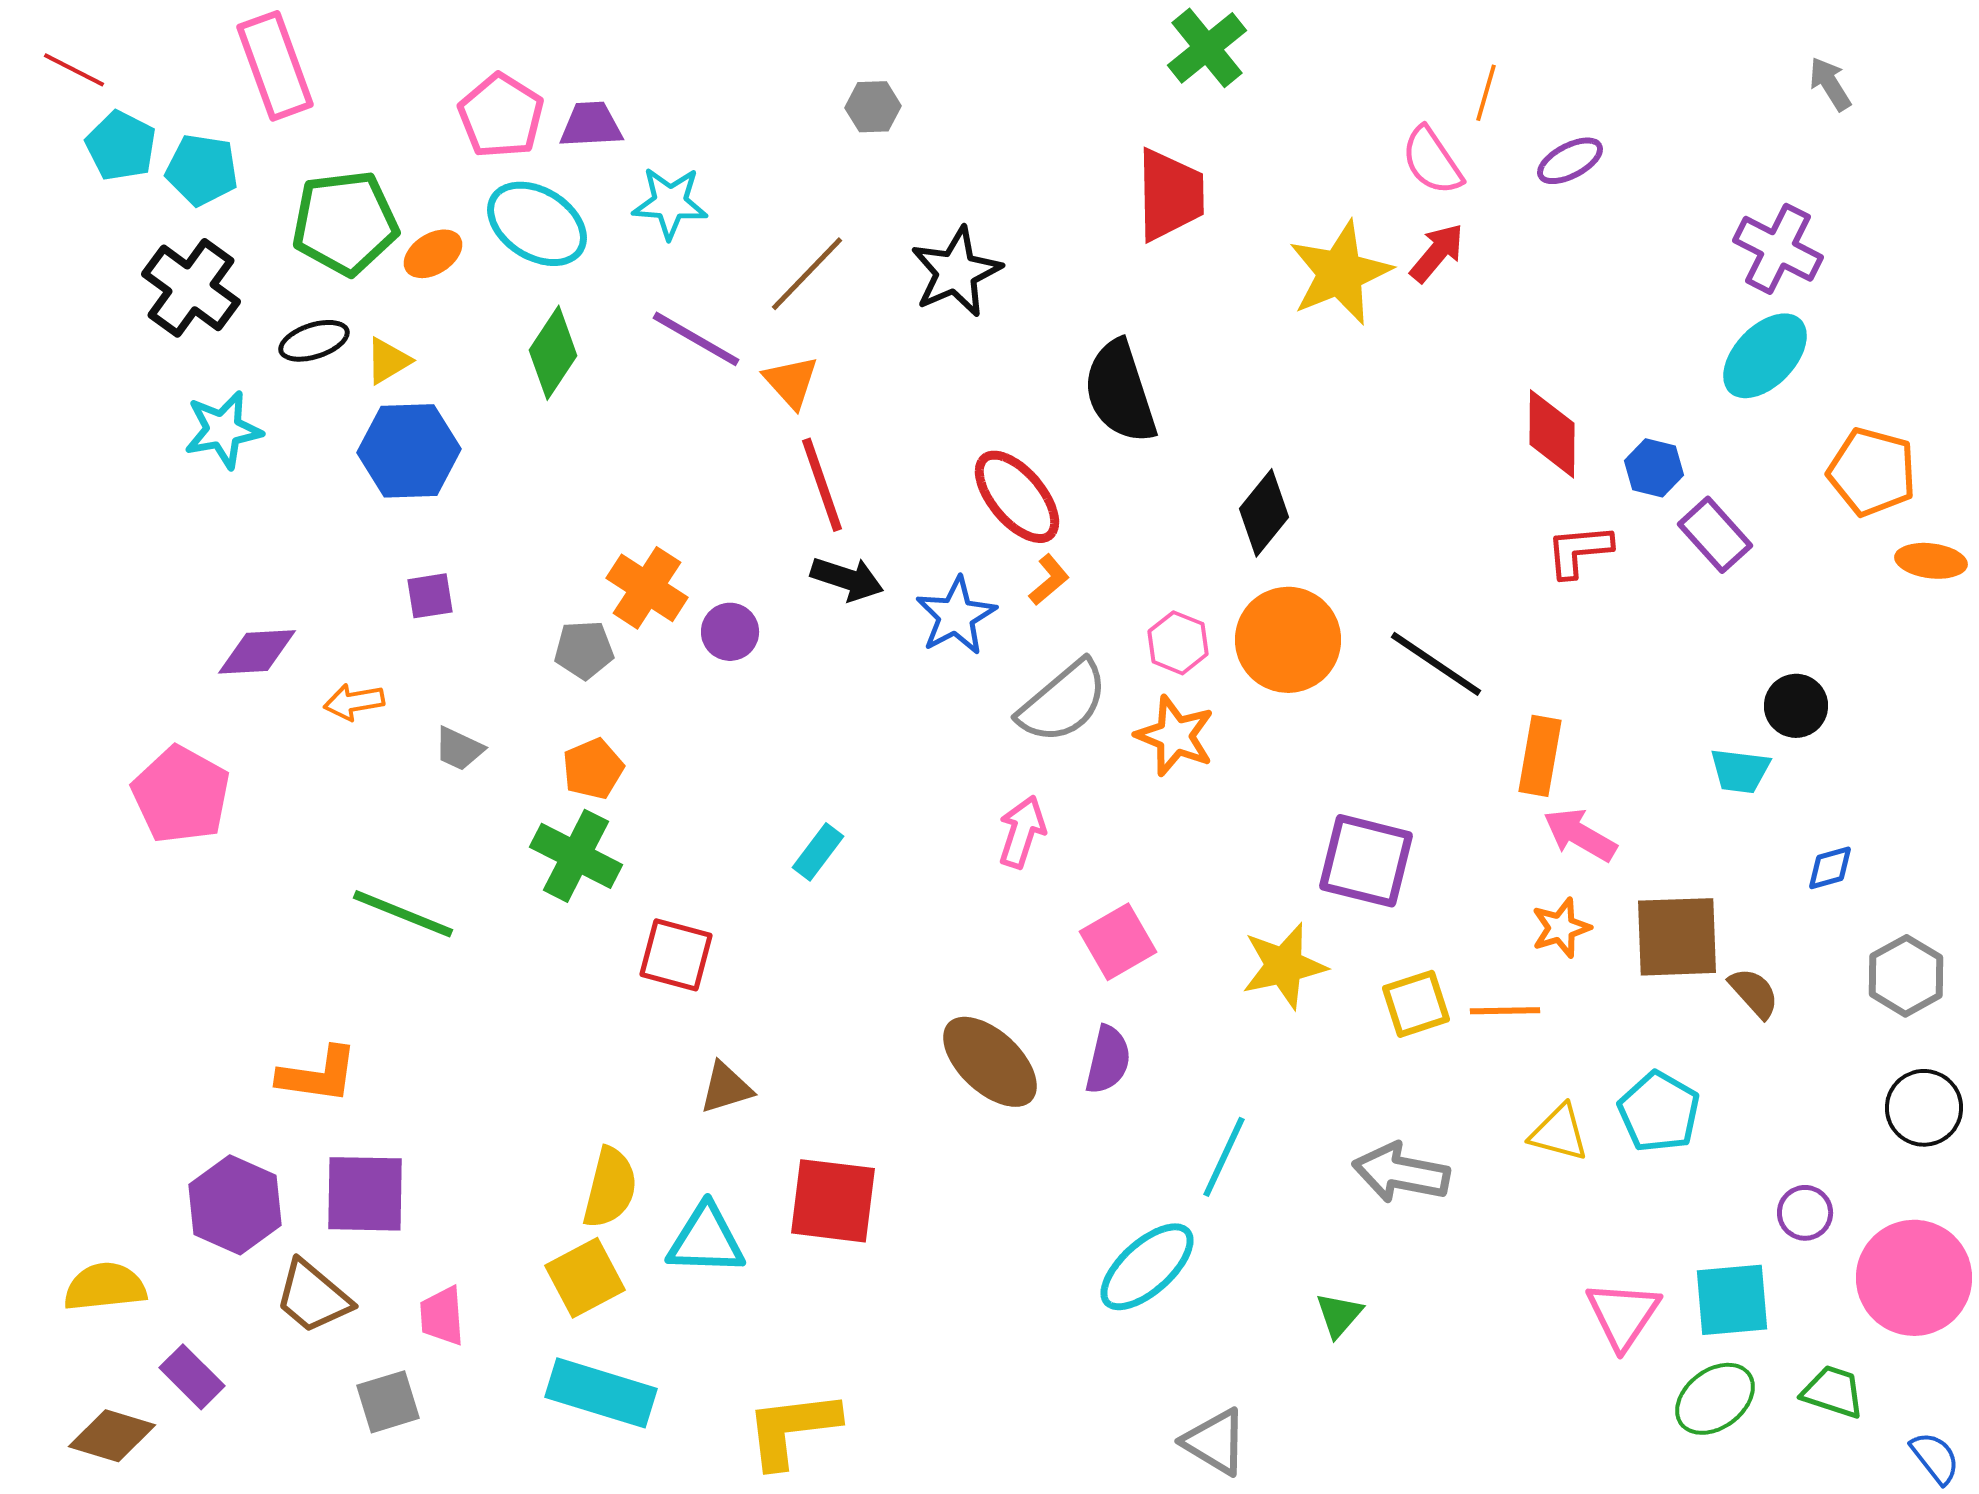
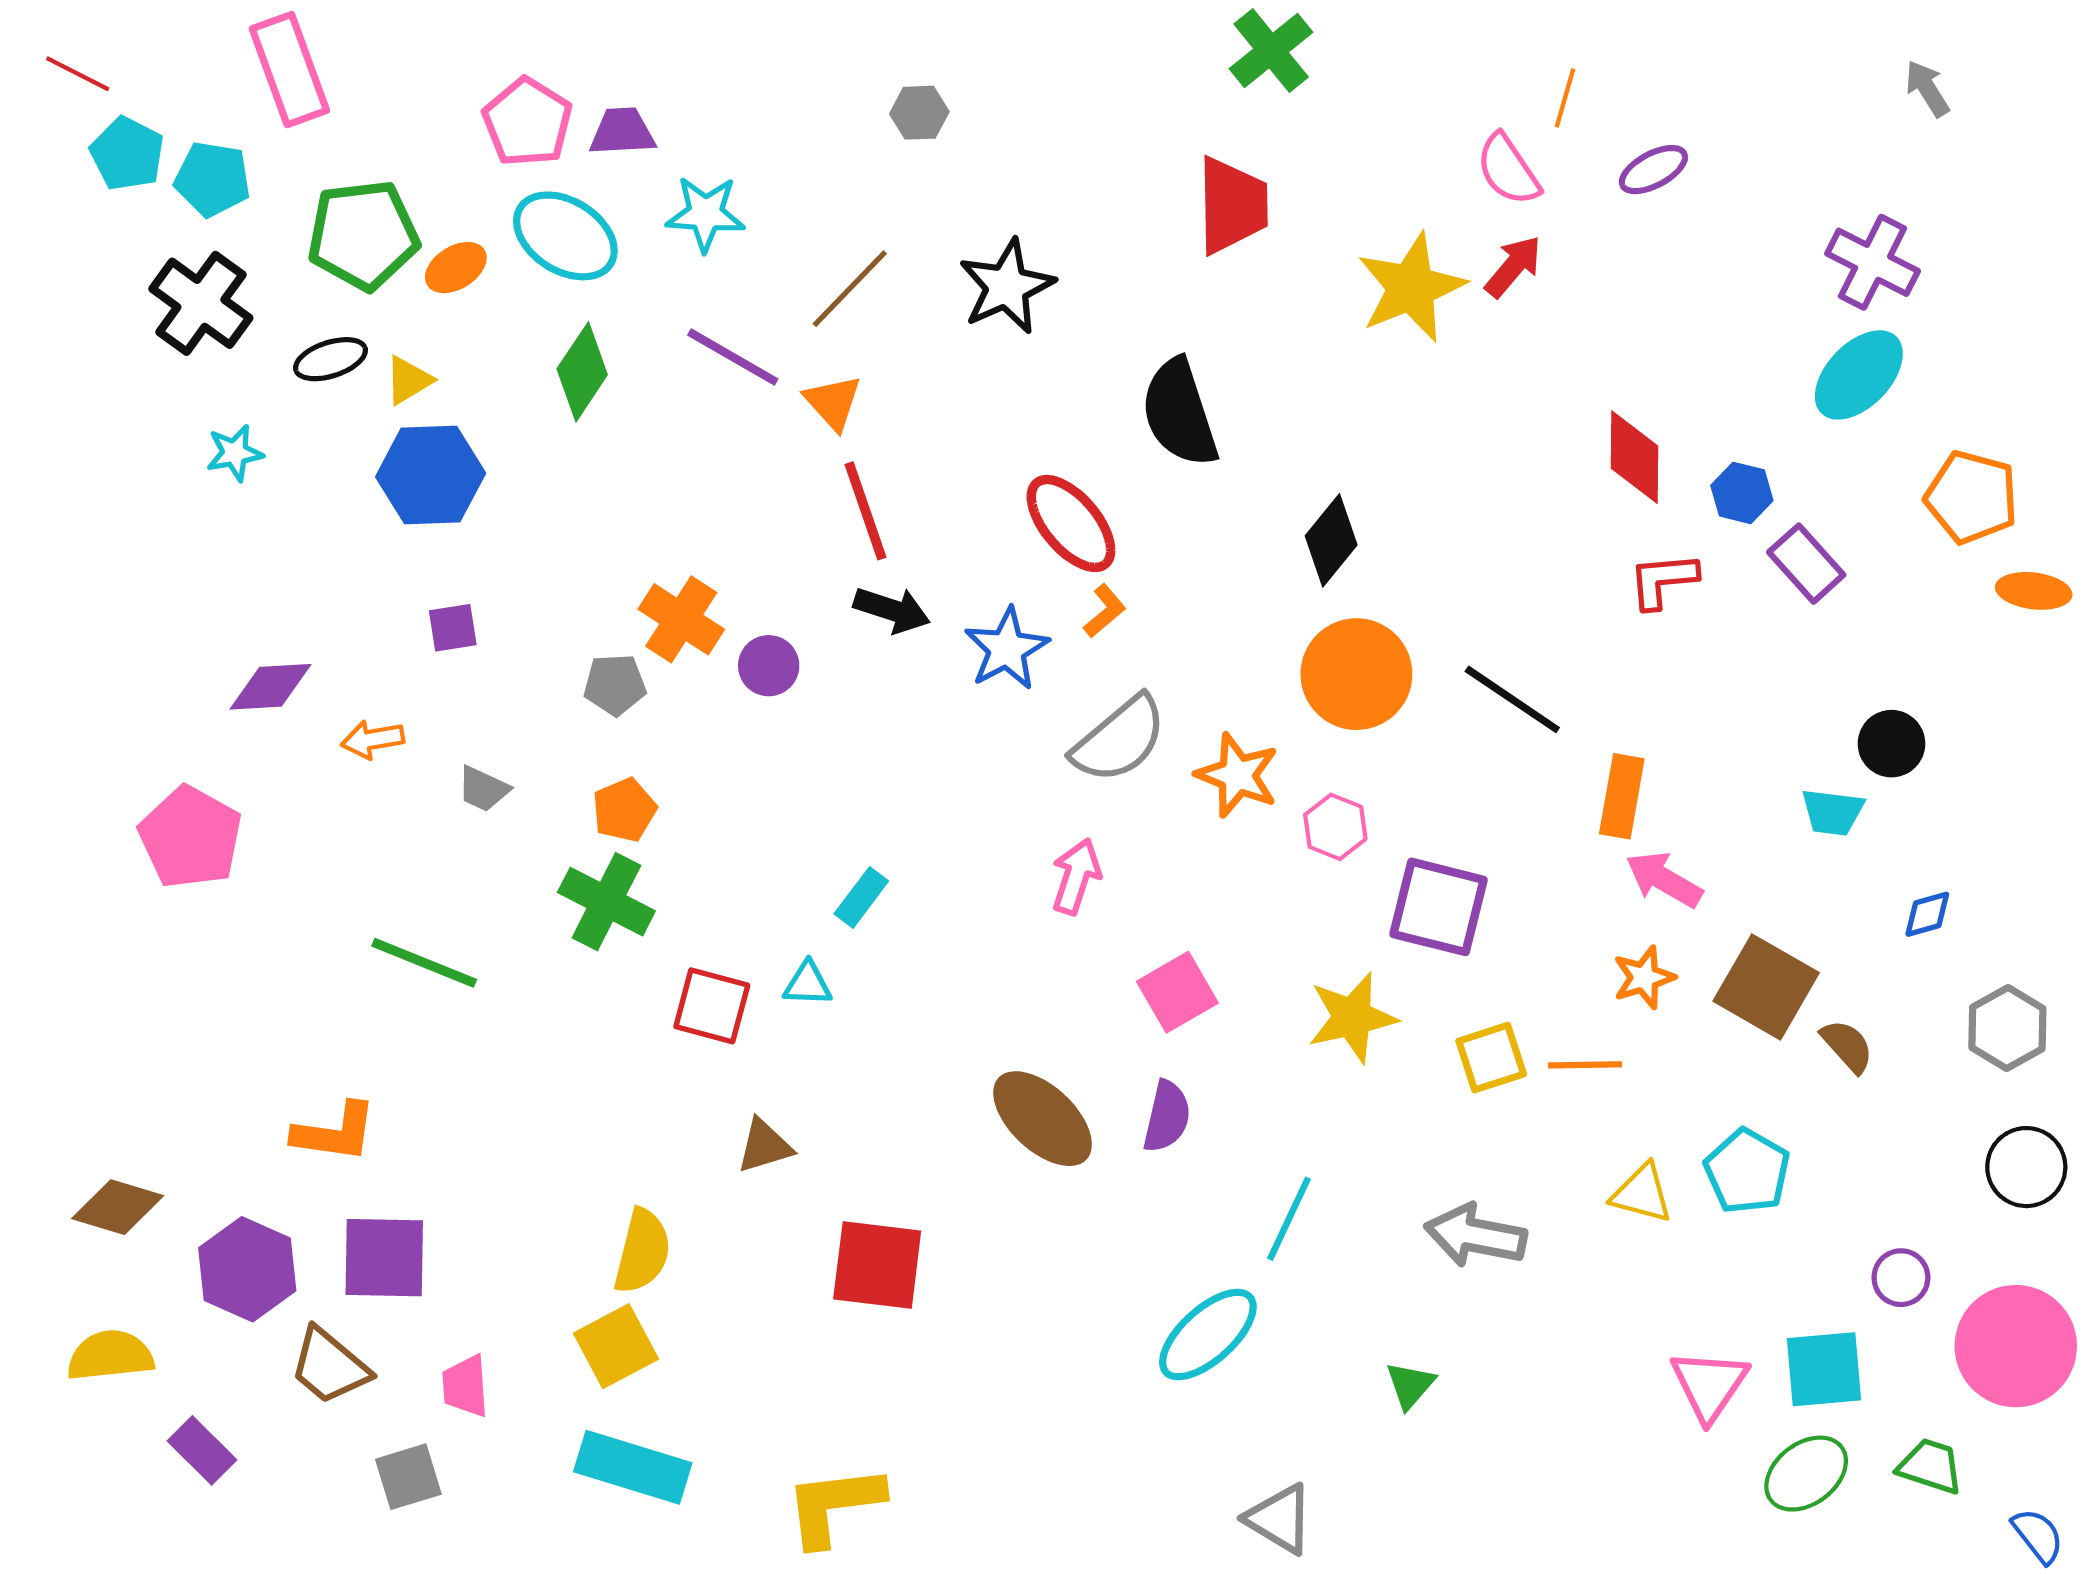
cyan star: (223, 430) -> (235, 453), size x0.7
pink hexagon: (1178, 643) -> (1335, 827), moved
brown square: (1677, 937) -> (1766, 987), turned 32
cyan triangle: (706, 1240) -> (808, 984), moved, size x0.6
brown diamond: (112, 1436) -> (118, 1207), moved

